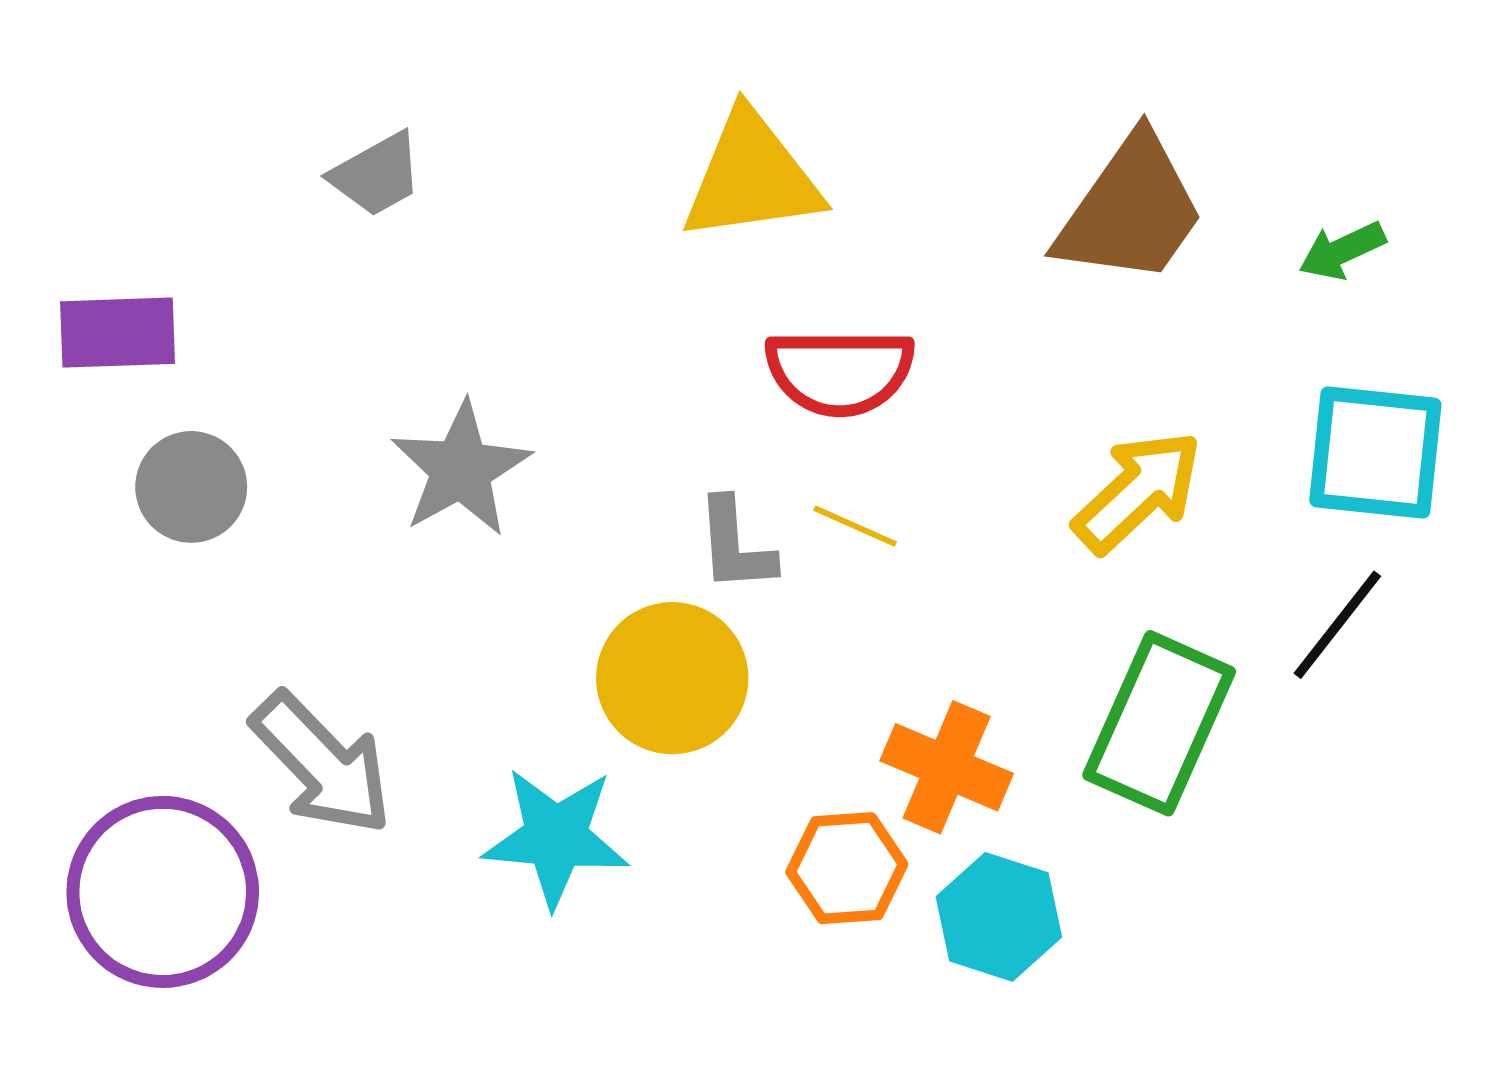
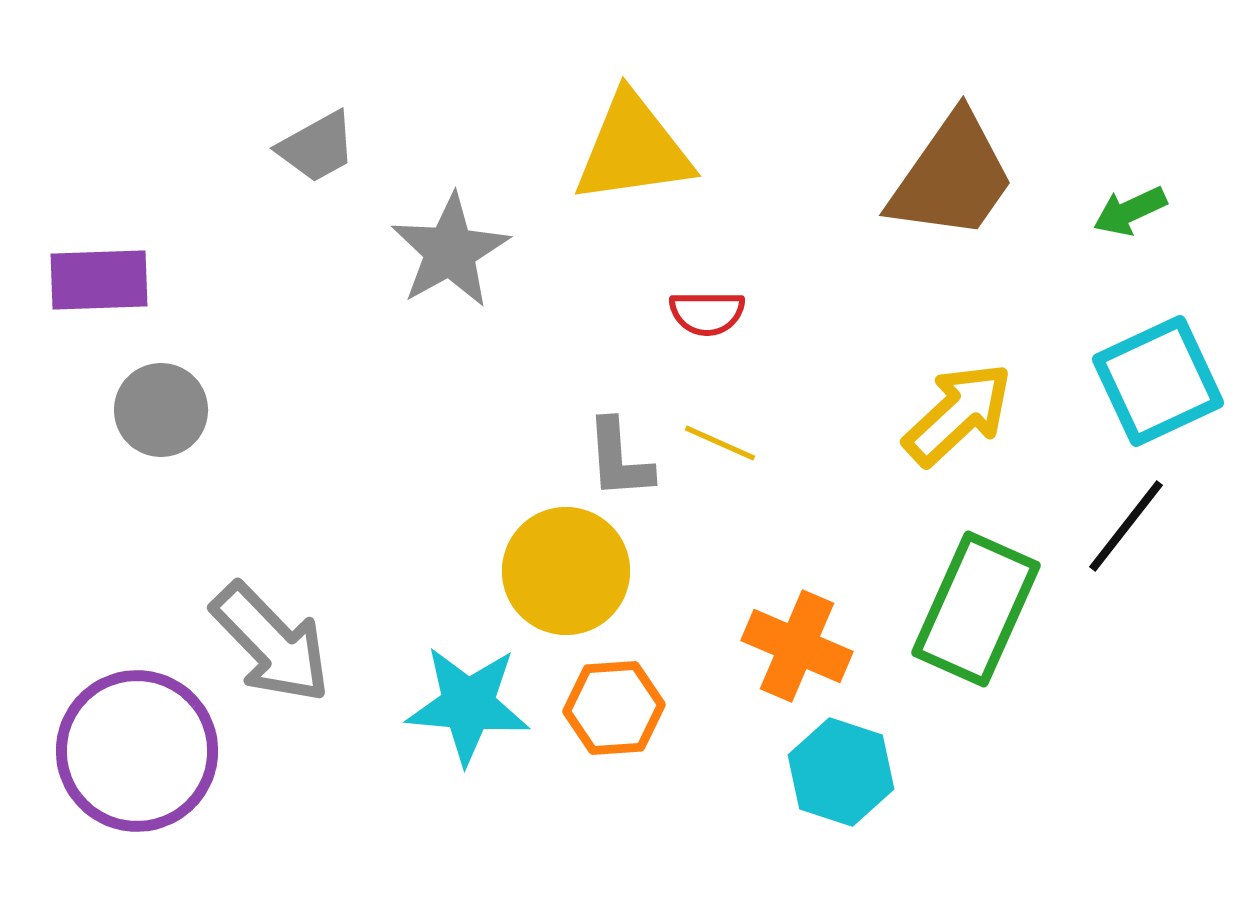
red semicircle: (840, 372) -> (707, 313), size x0.6
cyan square: (1375, 452) -> (1158, 381), turned -31
gray star: (461, 469) -> (450, 251), moved
orange hexagon: (847, 868) -> (614, 708), moved

